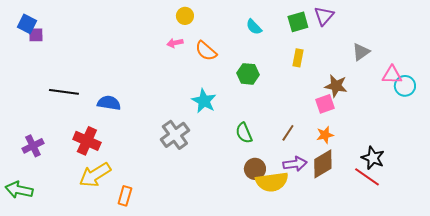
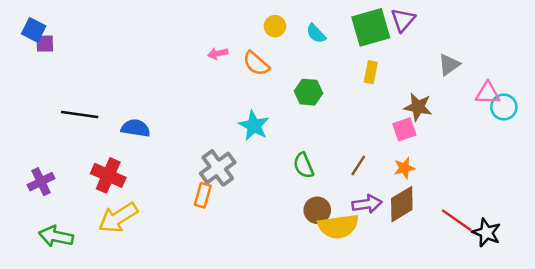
yellow circle: (185, 16) -> (275, 26), moved
green square: (298, 22) -> (371, 27), size x1.5
black star: (373, 158) -> (486, 233), moved
green arrow: (19, 190) -> (56, 236), moved
orange rectangle: (125, 196) -> (203, 195), moved

